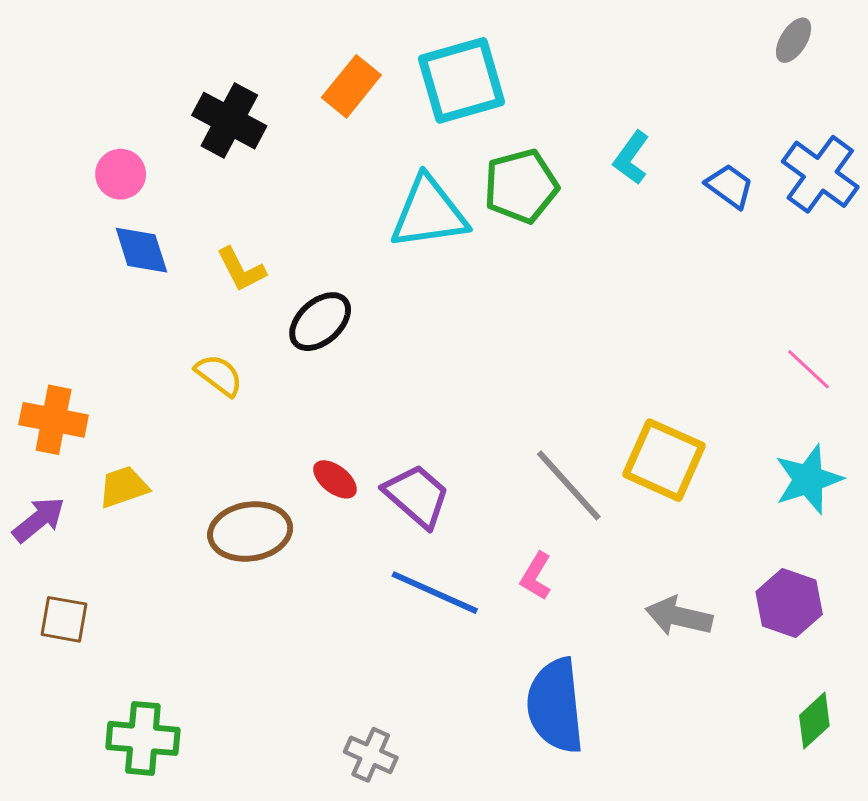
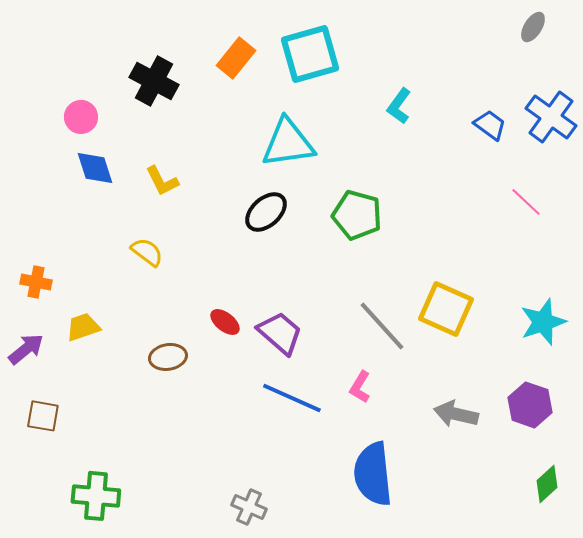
cyan L-shape: (631, 158) -> (399, 106), moved
green pentagon: (521, 186) -> (357, 215), moved, turned 30
black ellipse: (320, 322) -> (266, 212), moved
pink line: (808, 369) -> (526, 202), moved
orange cross: (54, 420) -> (36, 282), size x0.7
brown ellipse: (250, 531) -> (168, 357), size x0.7

